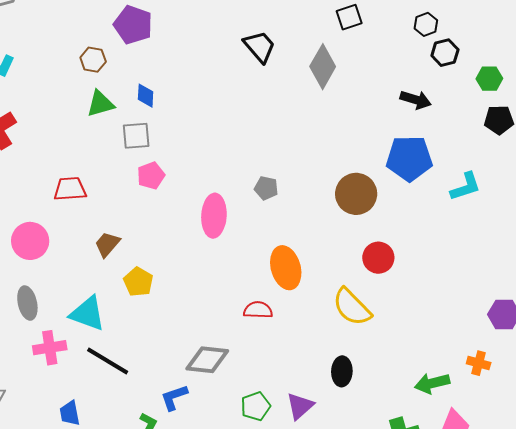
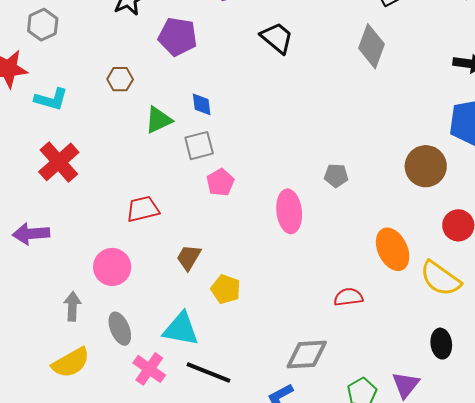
black trapezoid: (259, 47) -> (277, 38), moved
brown hexagon: (93, 60) -> (120, 79), moved
orange ellipse: (286, 268) -> (393, 249), moved
pink cross: (50, 348) -> (149, 369), turned -36

